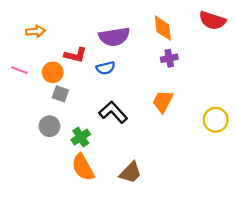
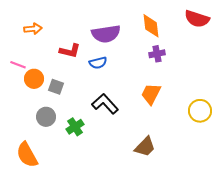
orange circle: (53, 72) -> (34, 79), moved
orange semicircle: (83, 167) -> (27, 155), moved
brown trapezoid: (130, 173) -> (145, 147), moved

